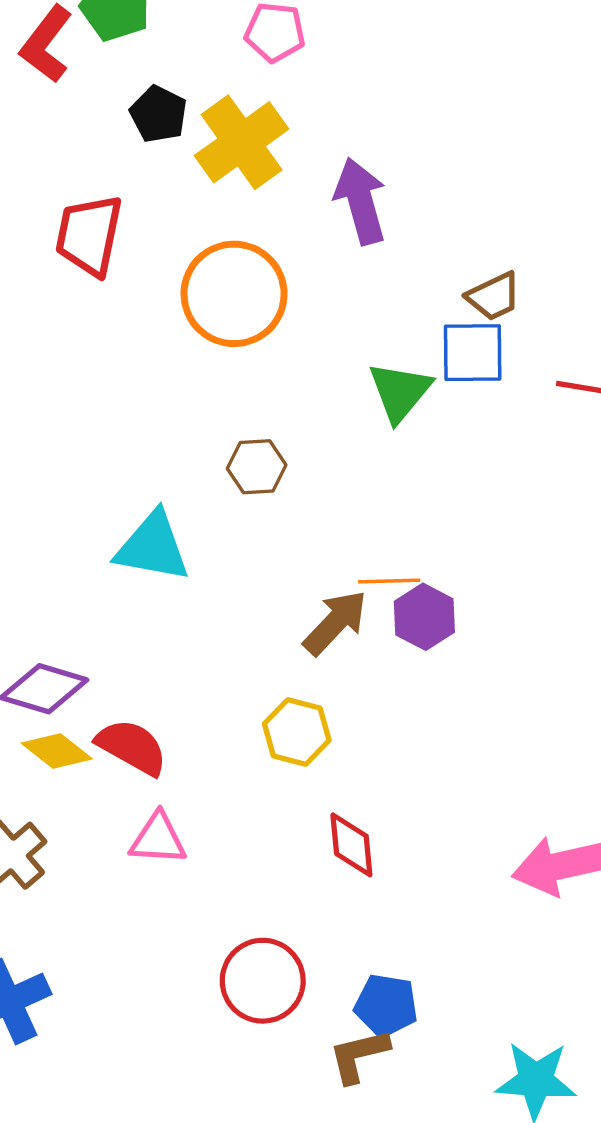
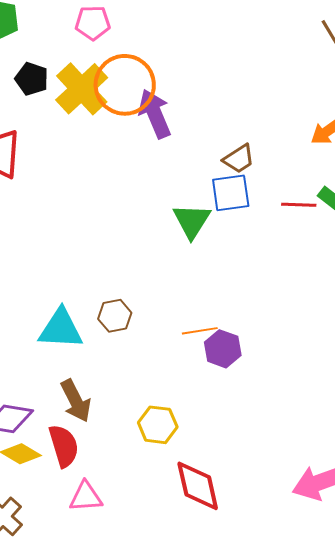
orange circle: (234, 294) -> (125, 85), moved
brown hexagon: (257, 467) -> (115, 316), moved
brown arrow: (335, 623) -> (76, 401), moved, turned 117
red semicircle: (132, 747) -> (64, 446), turned 51
red diamond: (351, 845) -> (198, 486), size x1.4

